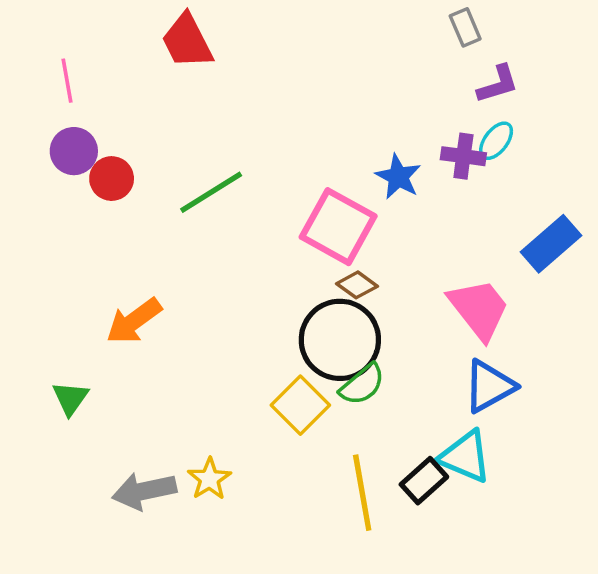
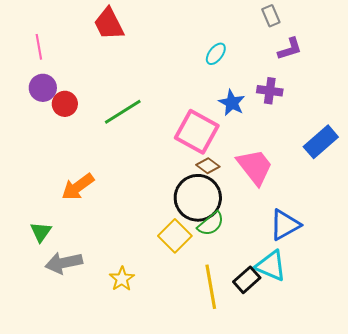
cyan ellipse: (496, 141) -> (216, 54), moved
pink trapezoid: (479, 309) -> (255, 167), moved
gray arrow: (144, 491) -> (64, 263), moved

